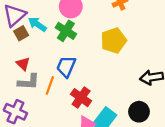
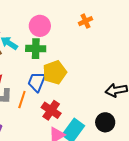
green cross: (66, 31) -> (36, 49), turned -30
yellow pentagon: (114, 41) -> (55, 72), moved

